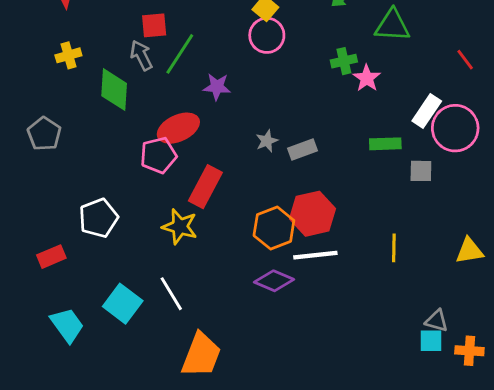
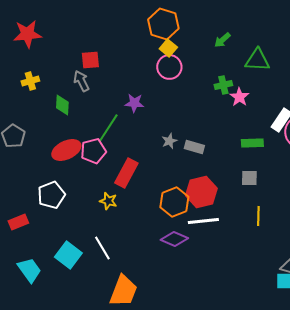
green line: (180, 54) -> (108, 128), moved
green diamond: (114, 90) -> (62, 105), size x0.7
red ellipse: (178, 128) -> (66, 150), moved
gray rectangle: (303, 150) -> (194, 147), turned 36
gray square: (421, 171) -> (249, 178), moved
yellow star: (180, 227) -> (108, 201), size x0.7

